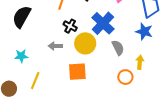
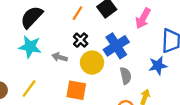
blue star: (144, 31) -> (158, 66), turned 30
cyan star: (21, 56) -> (30, 47), moved, size x1.5

